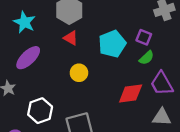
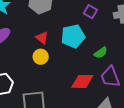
purple square: (144, 37) -> (90, 12), moved
red triangle: (71, 38) -> (42, 38), moved

